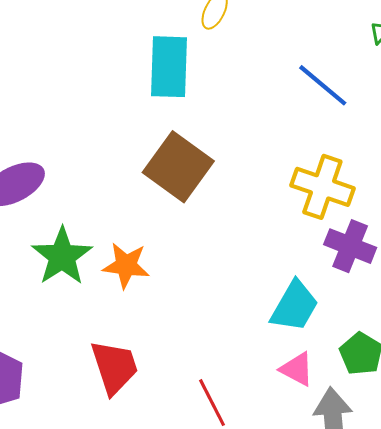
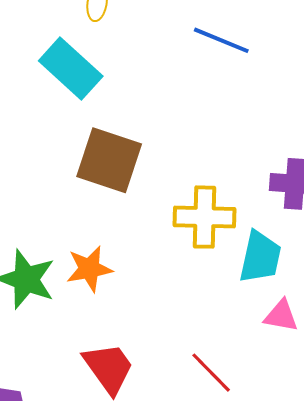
cyan rectangle: (169, 67) -> (71, 68), turned -32
yellow cross: (322, 187) -> (204, 217), moved

